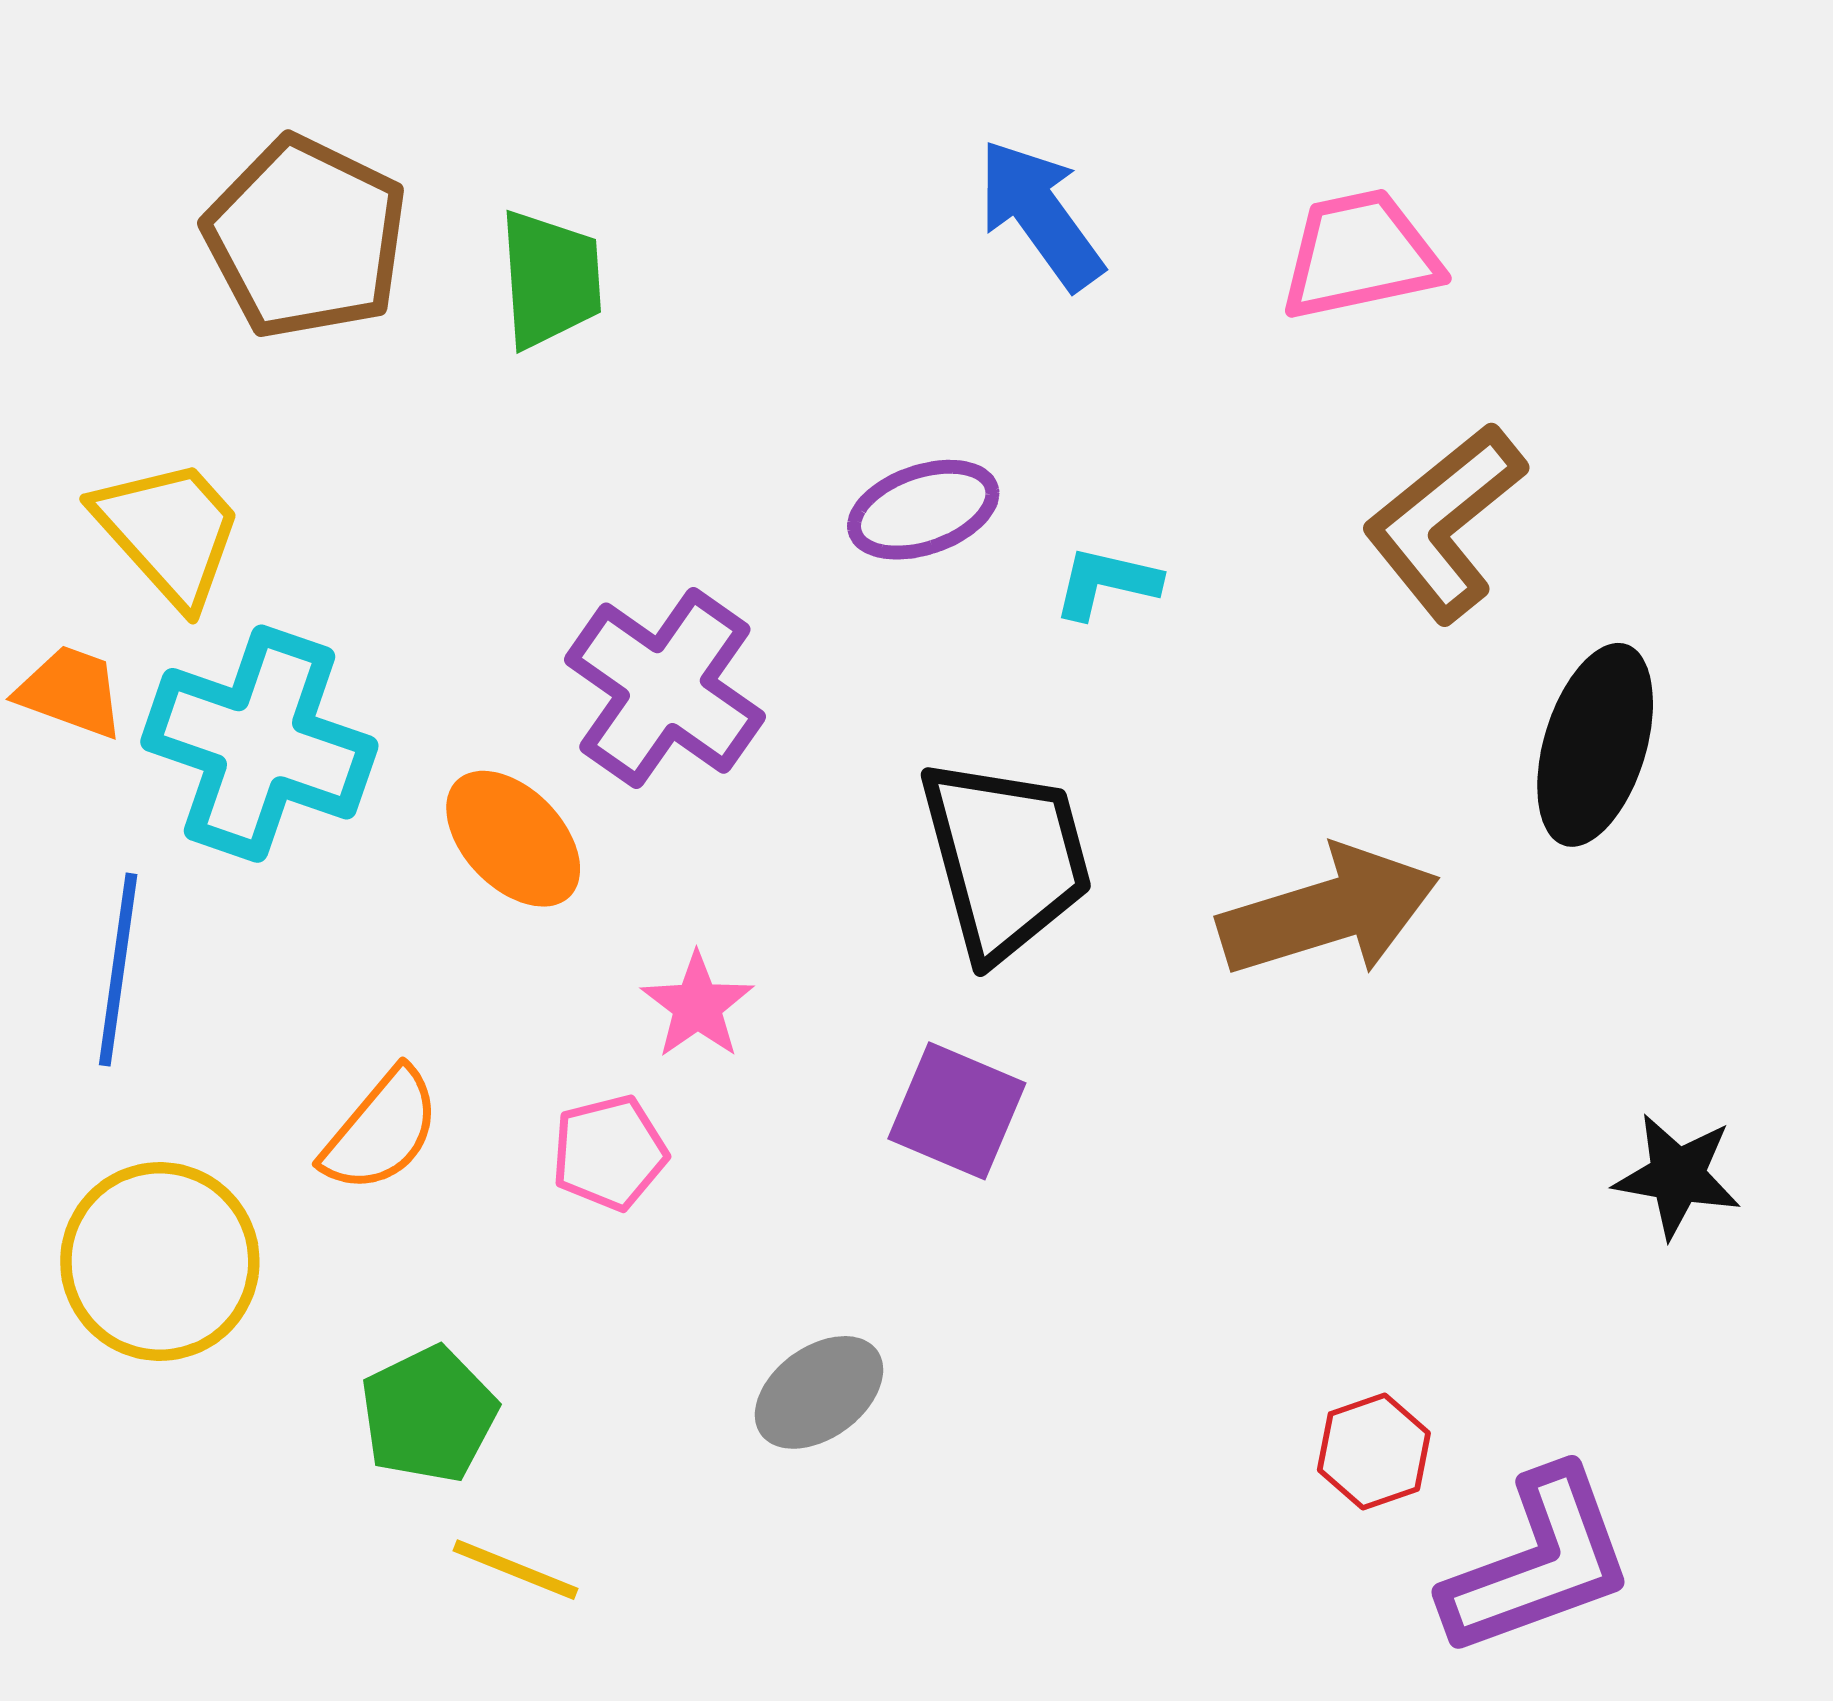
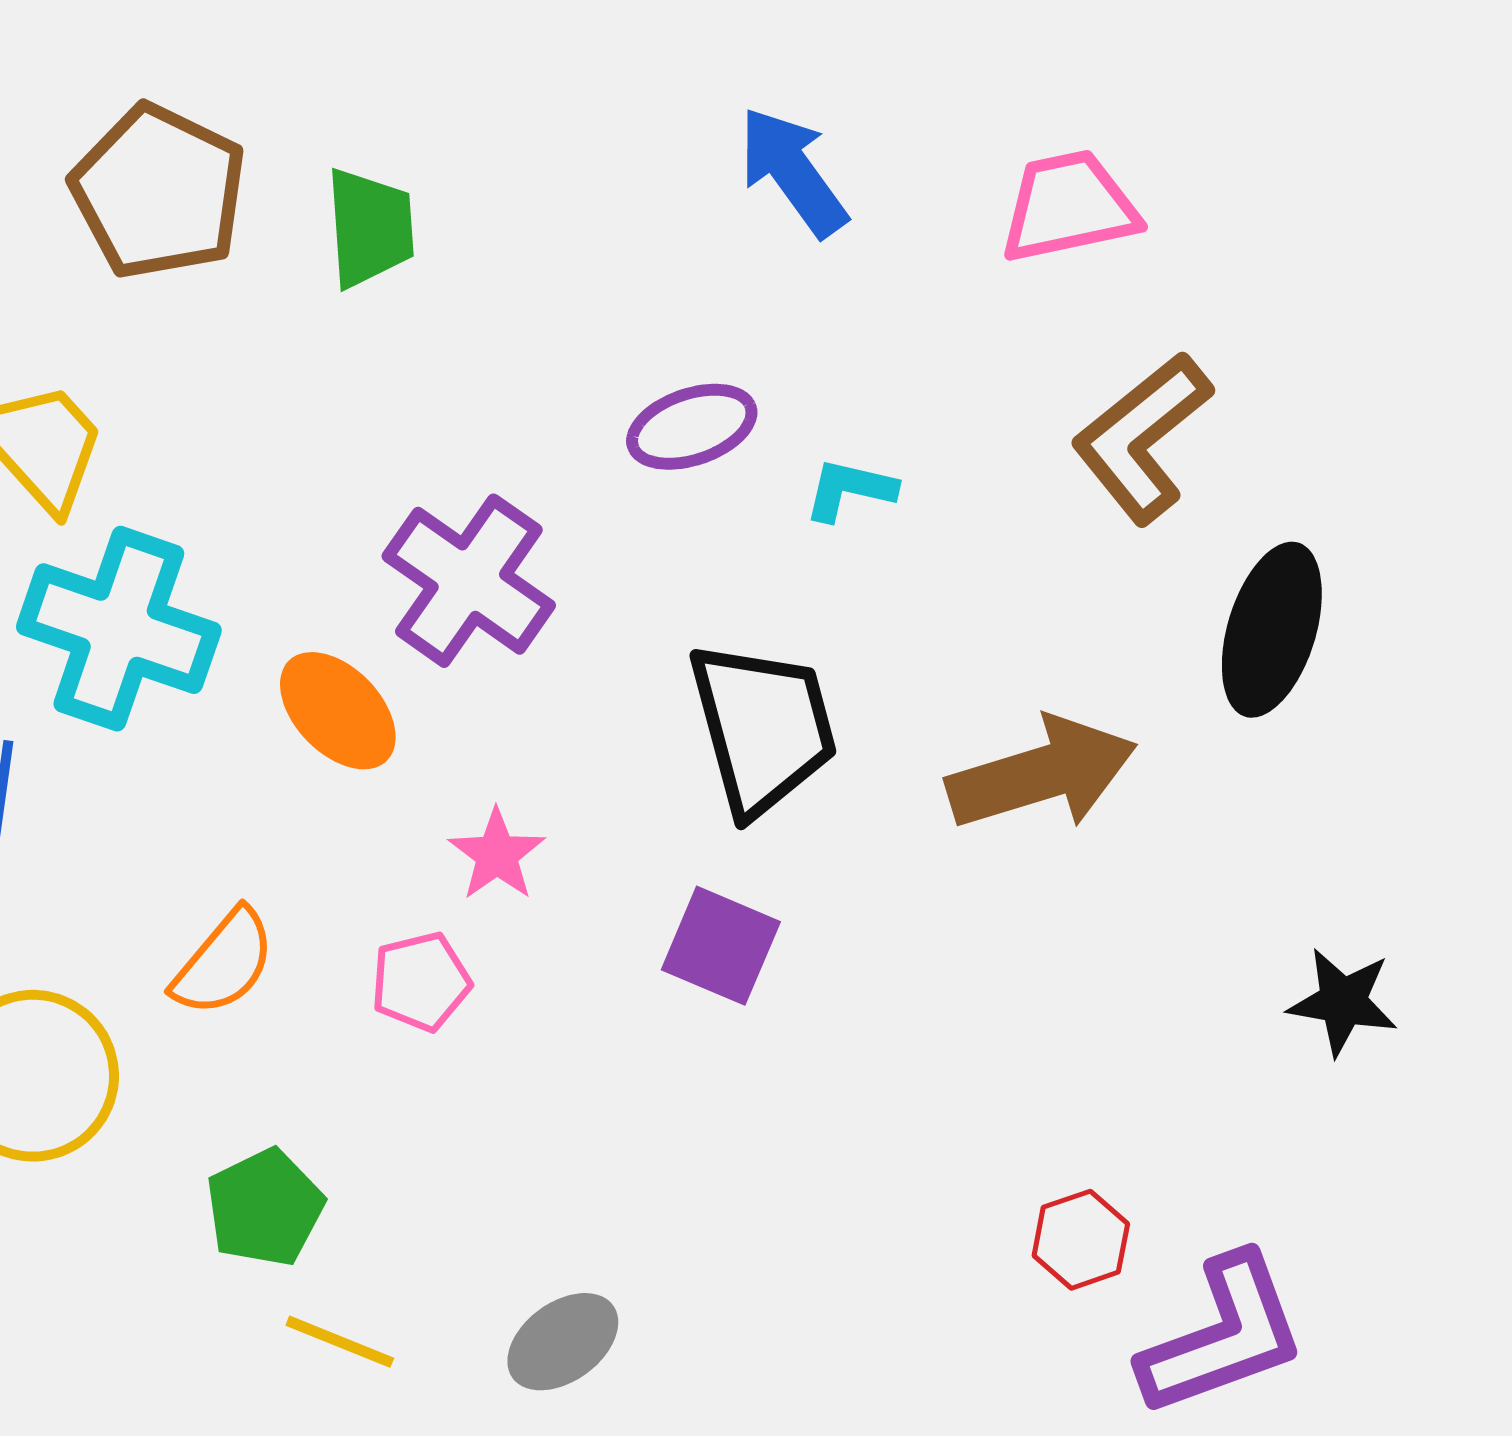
gray ellipse: (819, 1392) -> (563, 1342), moved

